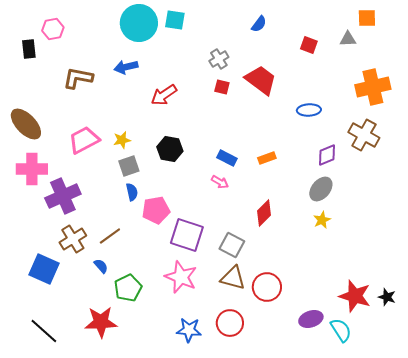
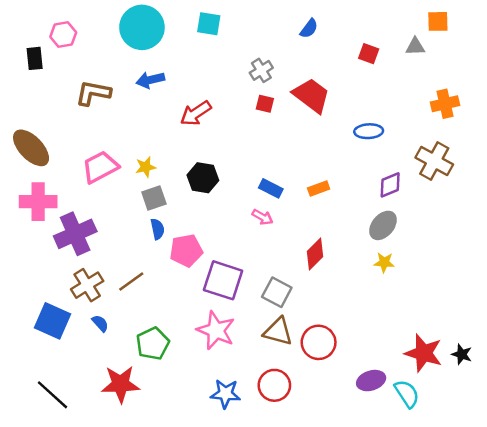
cyan circle: (139, 23) -> (142, 27), moved
orange cross: (373, 87) -> (445, 104), size x0.7
yellow star: (322, 220) -> (384, 262), turned 30
blue semicircle: (101, 266) -> (100, 323), moved

